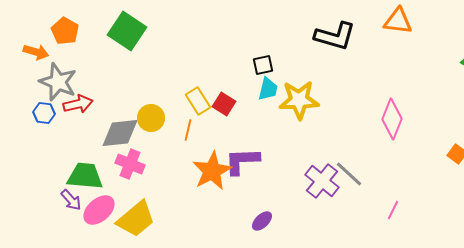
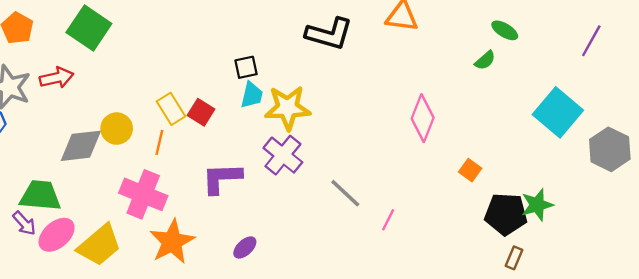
red arrow: (78, 104) -> (57, 78), moved
pink diamond: (392, 119) -> (423, 118), moved
pink cross: (130, 164) -> (143, 194), moved, size x1.4
orange star: (212, 171) -> (172, 242), moved
purple cross: (322, 181) -> (283, 155), moved
pink line: (393, 210) -> (388, 220), moved

